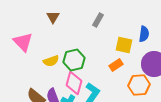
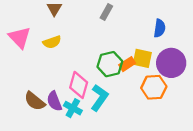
yellow square: (124, 45) -> (142, 58), moved
green hexagon: (74, 60) -> (110, 64), moved
yellow semicircle: (51, 61) -> (52, 42), moved

